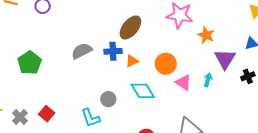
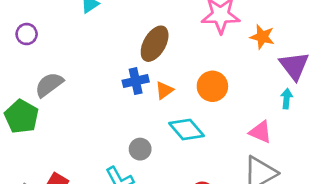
gray semicircle: (82, 51) -> (49, 85), moved
cyan arrow: (208, 80) -> (287, 99), moved
pink triangle: (183, 82) -> (260, 132), moved

